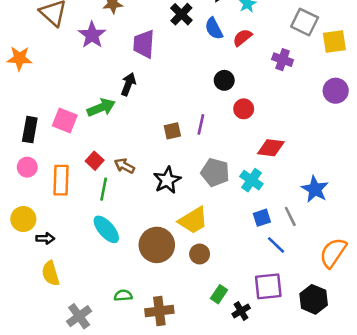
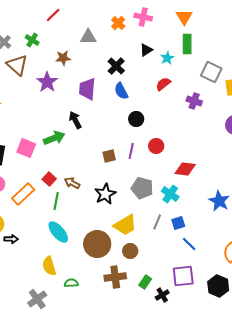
blue semicircle: (214, 28) -> (121, 91), moved
black circle: (224, 80) -> (136, 119), moved
black arrow: (128, 84) -> (75, 120), turned -48
red circle: (244, 109) -> (156, 146), moved
orange rectangle: (61, 180) -> (23, 194), turned 45
gray line: (290, 216) -> (157, 222), moved, turned 49
yellow semicircle: (51, 273) -> (49, 266), moved
brown cross: (159, 311) -> (115, 277), moved

